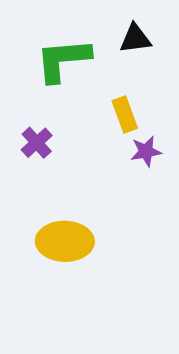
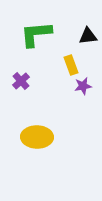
black triangle: (135, 39) -> (88, 36), moved

